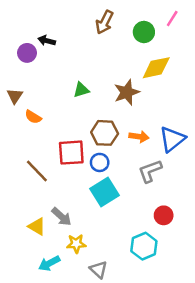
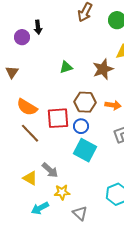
black arrow: (47, 41) -> (38, 27), turned -112
orange semicircle: (33, 117) -> (27, 107), moved, size x1.5
cyan square: (105, 192) -> (85, 150), turned -30

